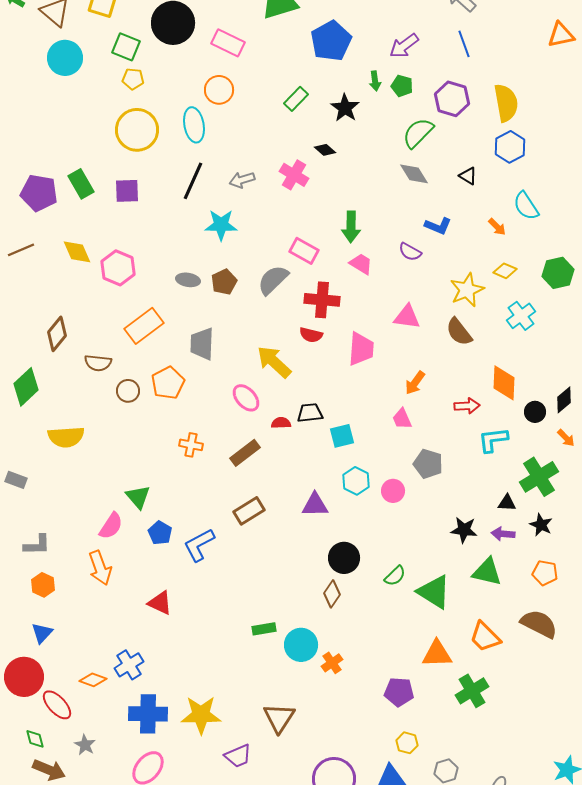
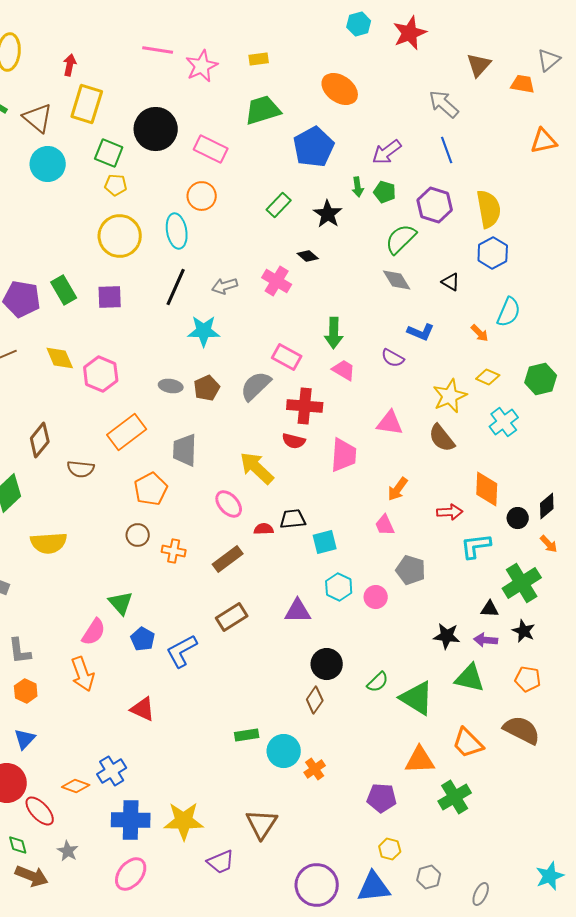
cyan semicircle: (526, 206) -> (509, 312), turned -124
brown circle: (128, 391) -> (138, 535), moved
gray L-shape: (37, 545) -> (20, 651), turned 84

